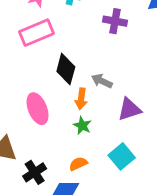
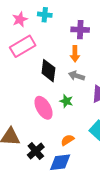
orange arrow: (81, 99) -> (75, 54), moved
pink ellipse: (38, 109) -> (43, 108), moved
green star: (82, 126) -> (66, 101), moved

